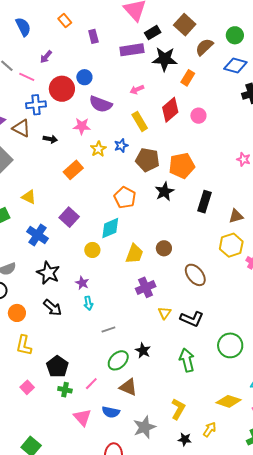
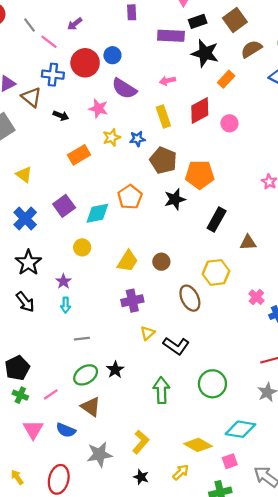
cyan diamond: (110, 228) -> (97, 213), moved
yellow hexagon: (231, 245) -> (216, 272), moved
yellow arrow: (210, 429) -> (181, 472), moved

